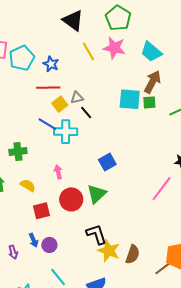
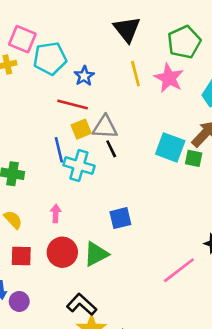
gray triangle: (77, 98) -> (105, 127), size x1.5
blue line: (47, 124) -> (59, 150), turned 30
black L-shape: (96, 234) -> (82, 304), turned -45

